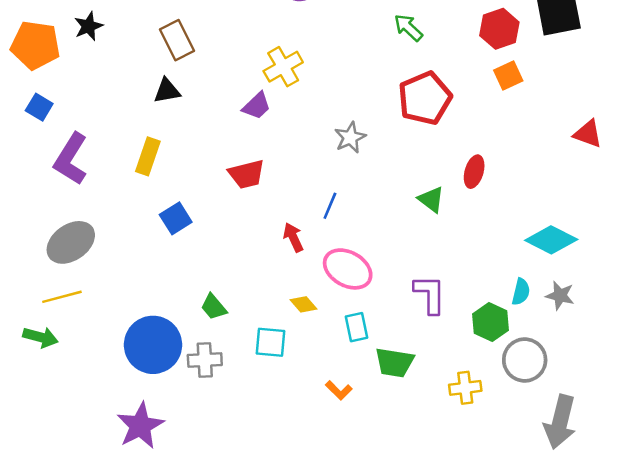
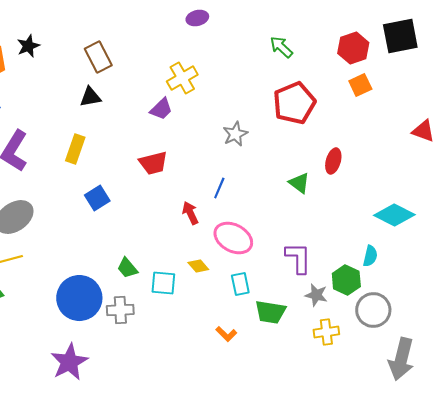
gray star: (560, 296) -> (316, 295), moved
cyan square: (271, 342) -> (163, 283), moved

